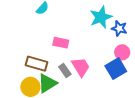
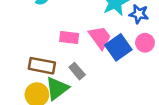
pink trapezoid: (81, 67) -> (100, 37), moved
blue square: (116, 69) -> (118, 47), moved

